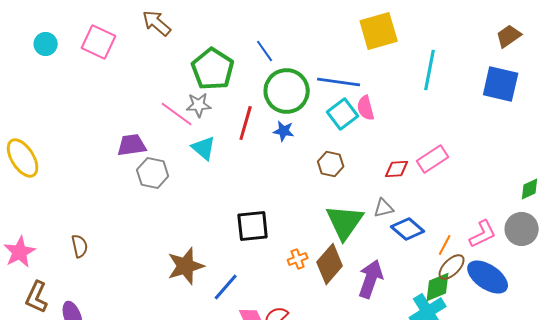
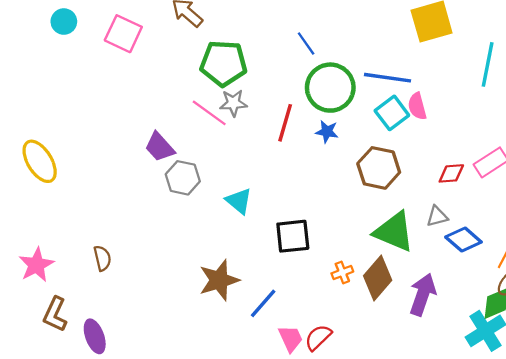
cyan circle: (46, 44) -> (64, 22), moved
green pentagon: (213, 69) -> (223, 63), moved, turned -30
purple trapezoid: (132, 145) -> (160, 147), turned -124
cyan triangle: (204, 148) -> (239, 201), moved
brown hexagon: (331, 164) -> (379, 168), size x1.5
green triangle: (345, 222) -> (394, 232), turned -42

